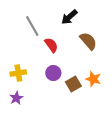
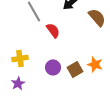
brown semicircle: (88, 41) -> (97, 17), moved
purple circle: (53, 73) -> (53, 67), moved

